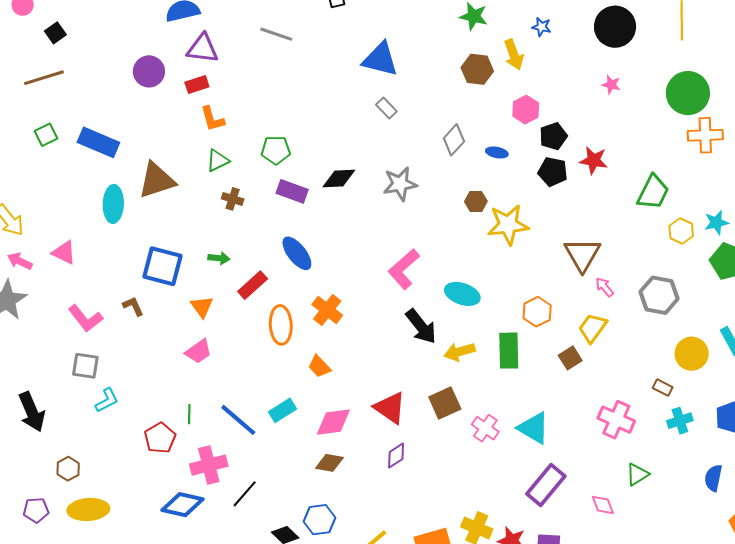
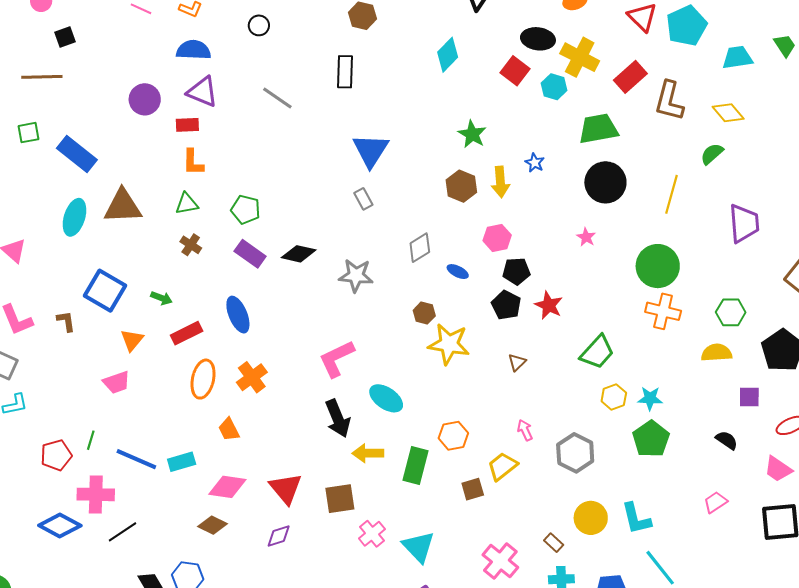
blue triangle: (380, 59) -> (371, 150), turned 33
brown triangle: (582, 255) -> (517, 362), moved, size x0.5
blue line: (238, 420) -> (136, 459), turned -33

